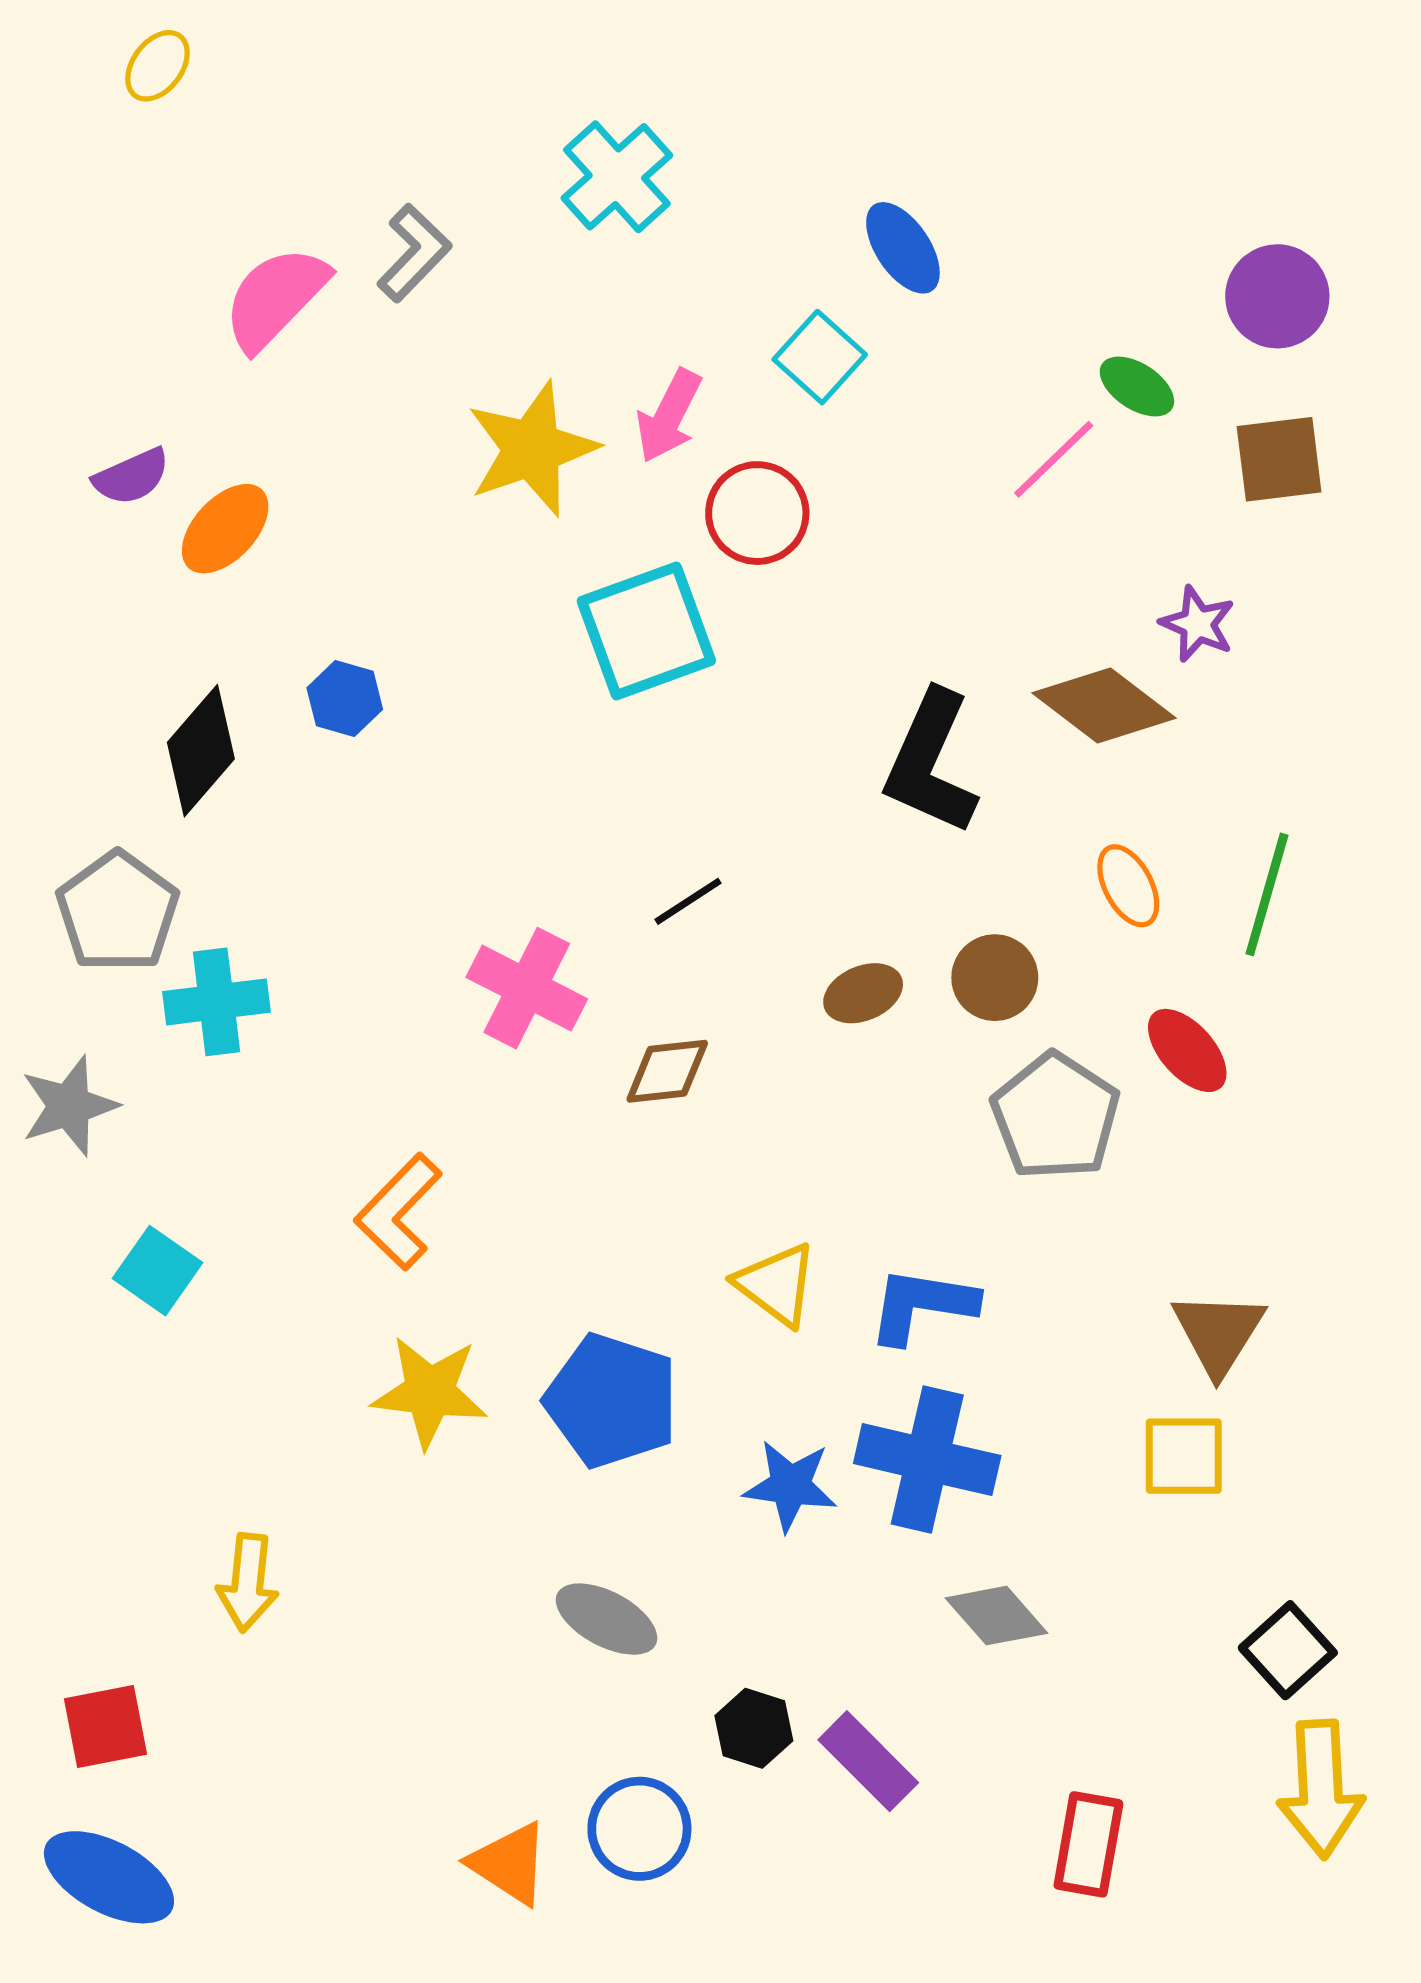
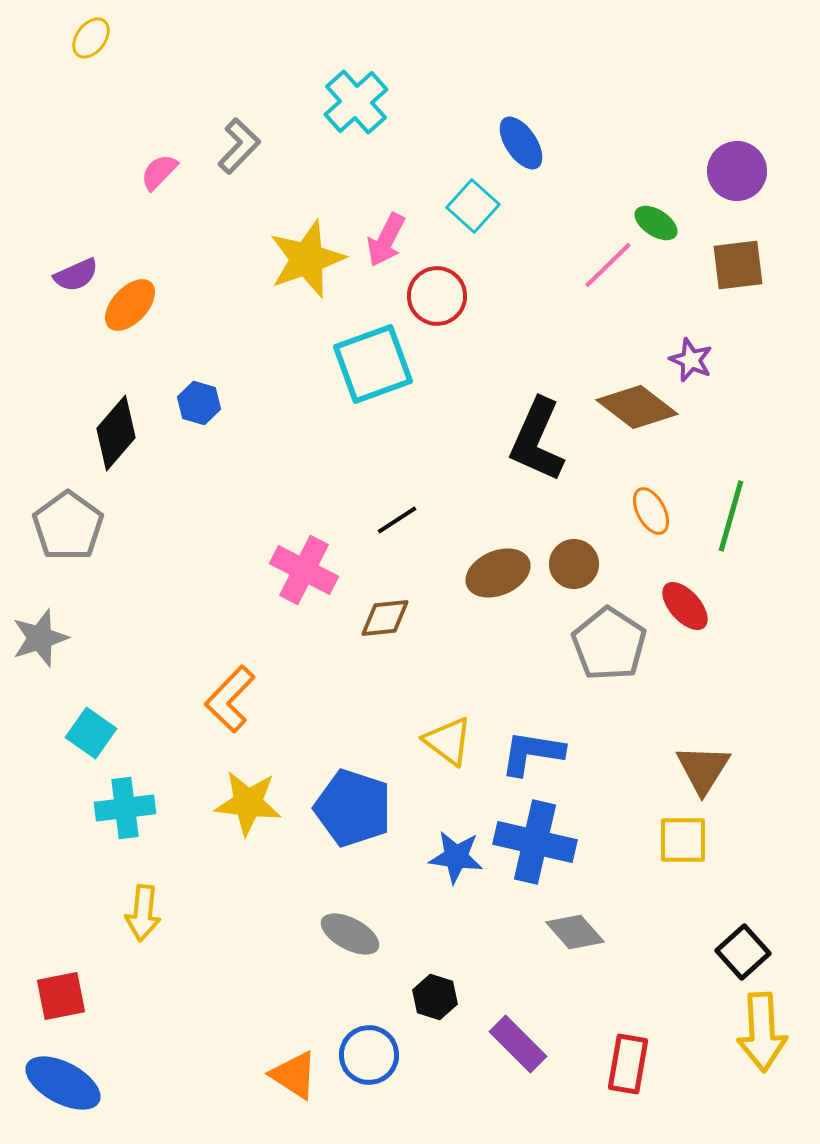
pink semicircle: (275, 298) -> (159, 172), size x0.6
brown ellipse: (863, 993) -> (498, 573), size x1.4
cyan cross: (216, 1002) -> (125, 808), moved
purple rectangle: (868, 1761) -> (518, 1044), moved

